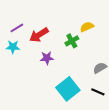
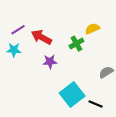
red arrow: (39, 35) -> (41, 37), turned 60
black line: (98, 92) -> (96, 104), moved

